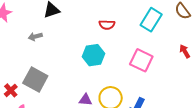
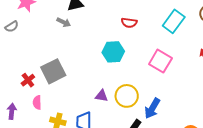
gray arrow: (35, 36) -> (64, 22), moved, turned -144
gray square: (35, 80) -> (53, 71), turned 30

